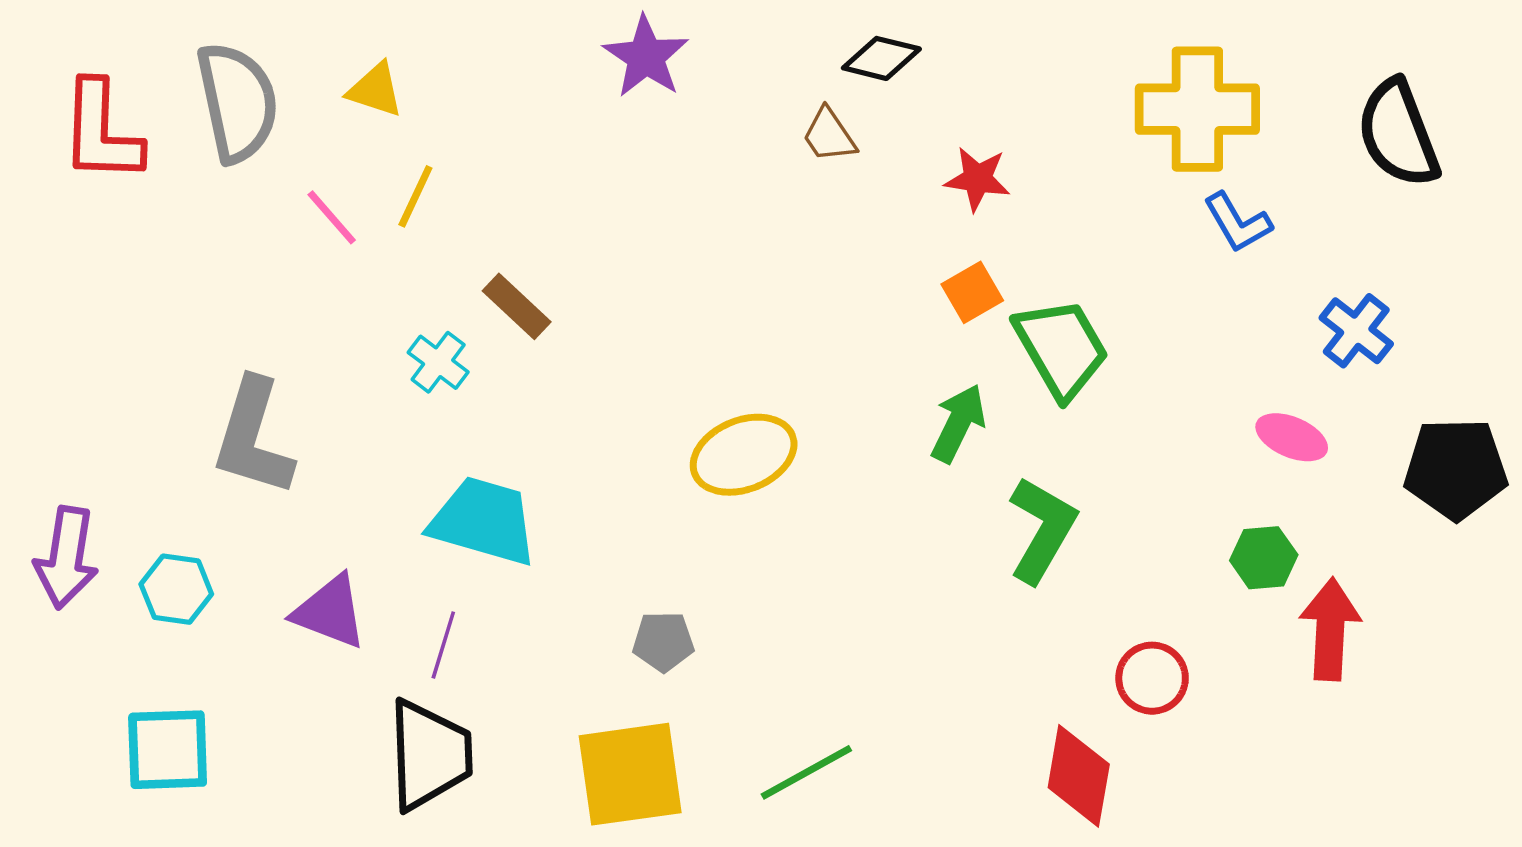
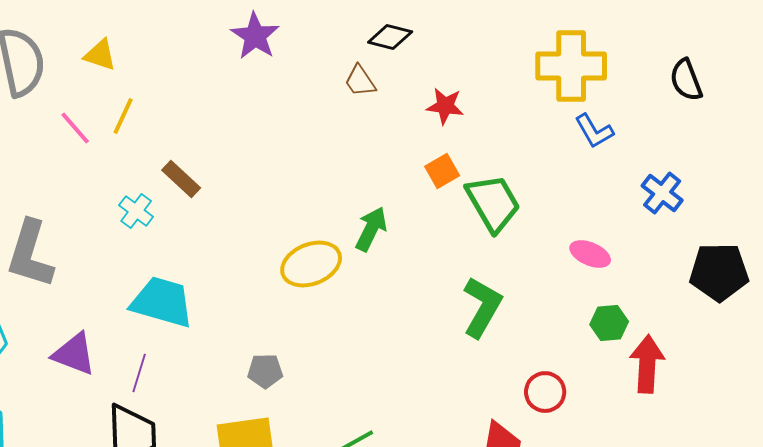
black semicircle: (1398, 134) -> (686, 80), size x0.7
green arrow: (958, 423) -> (371, 229), moved
pink ellipse: (1292, 437) -> (590, 254), moved

